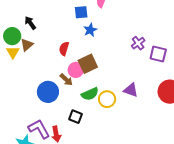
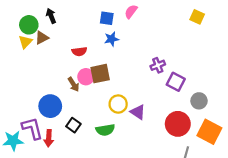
red semicircle: (64, 49) -> (79, 51), turned -128
blue circle: (48, 92) -> (50, 106), moved
green semicircle: (90, 94) -> (105, 130), moved
yellow circle: (107, 99) -> (118, 104), moved

